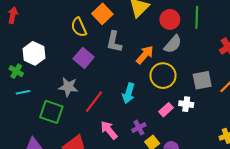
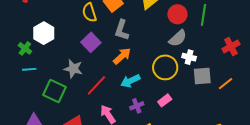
orange arrow: (145, 55) -> (122, 56), moved
cyan arrow: (129, 93) -> (130, 81), turned 42
white cross: (186, 104) -> (189, 57), moved
purple cross: (139, 128) -> (137, 106), moved

